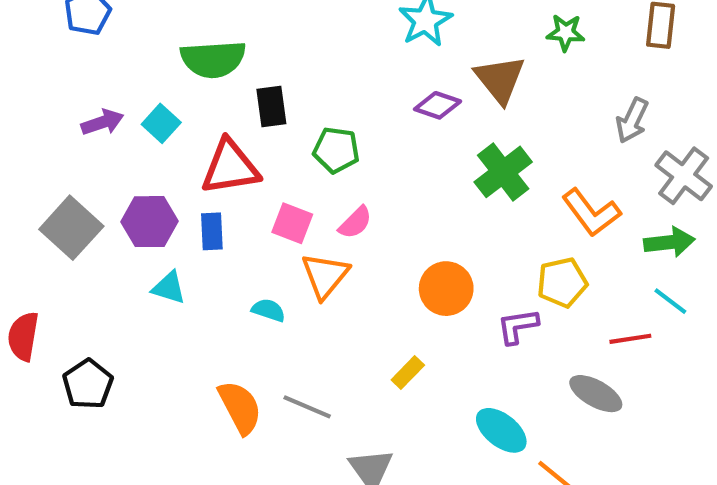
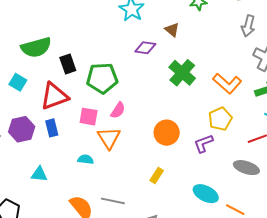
brown triangle: (500, 79) -> (172, 30), size x0.6
gray arrow: (632, 120) -> (248, 26), moved
green pentagon: (336, 150) -> (102, 78), size x1.4
cyan triangle: (169, 288) -> (39, 174), moved

